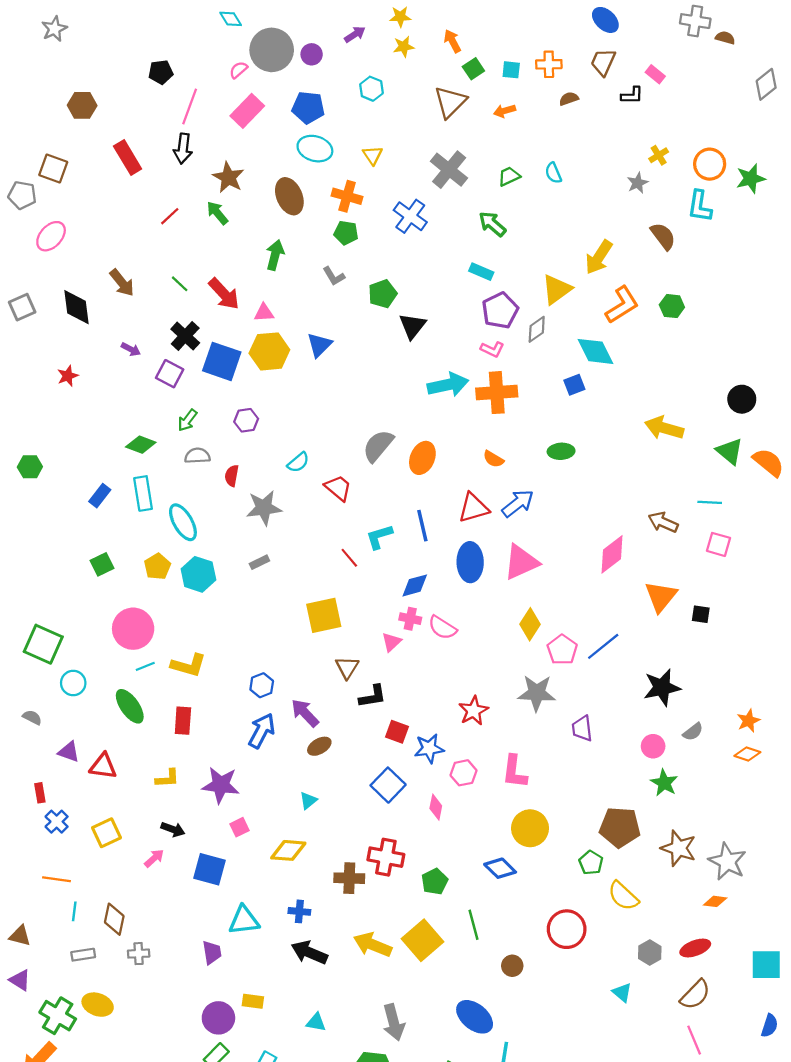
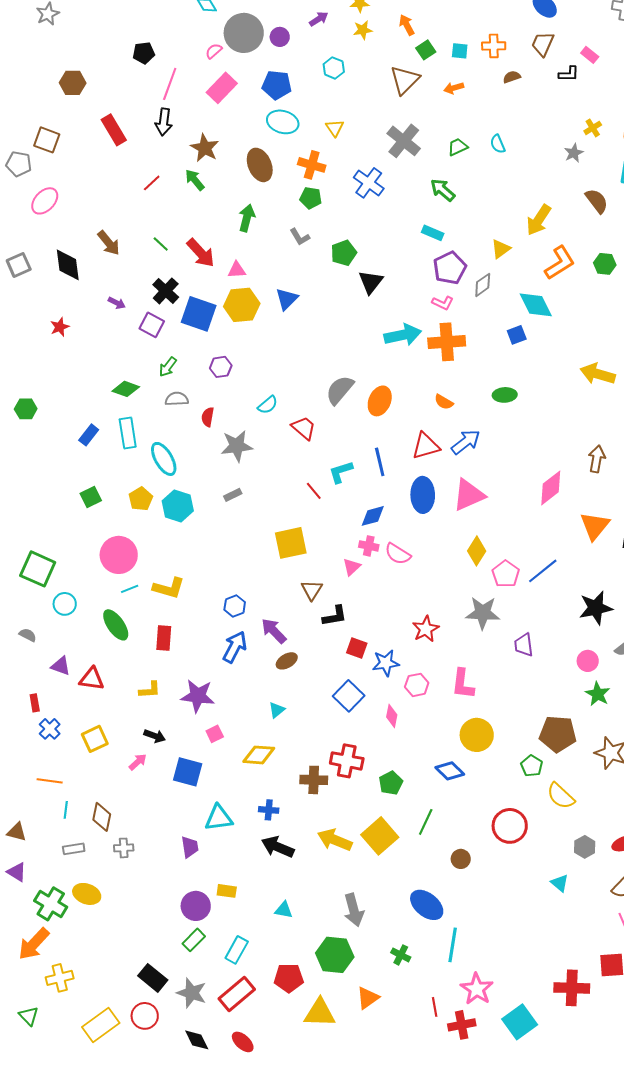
yellow triangle: (557, 289) -> (501, 249), size x0.7
brown arrow: (663, 522) -> (597, 459), turned 76
green line: (473, 925) -> (426, 822), turned 40

